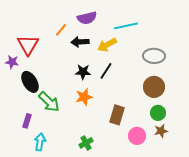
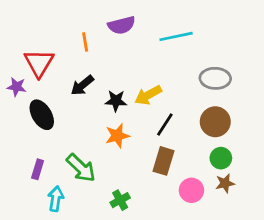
orange line: (61, 30) -> (85, 42), turned -48
black arrow: (80, 42) -> (82, 85), moved, turned -36
yellow arrow: (107, 45) -> (148, 95), moved
black line: (106, 71) -> (165, 125), moved
green arrow: (49, 102) -> (81, 168), moved

